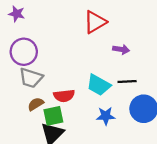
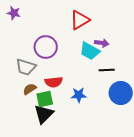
purple circle: (24, 52) -> (46, 47), moved
cyan trapezoid: (99, 85) -> (90, 51), moved
blue star: (106, 116) -> (79, 95), moved

